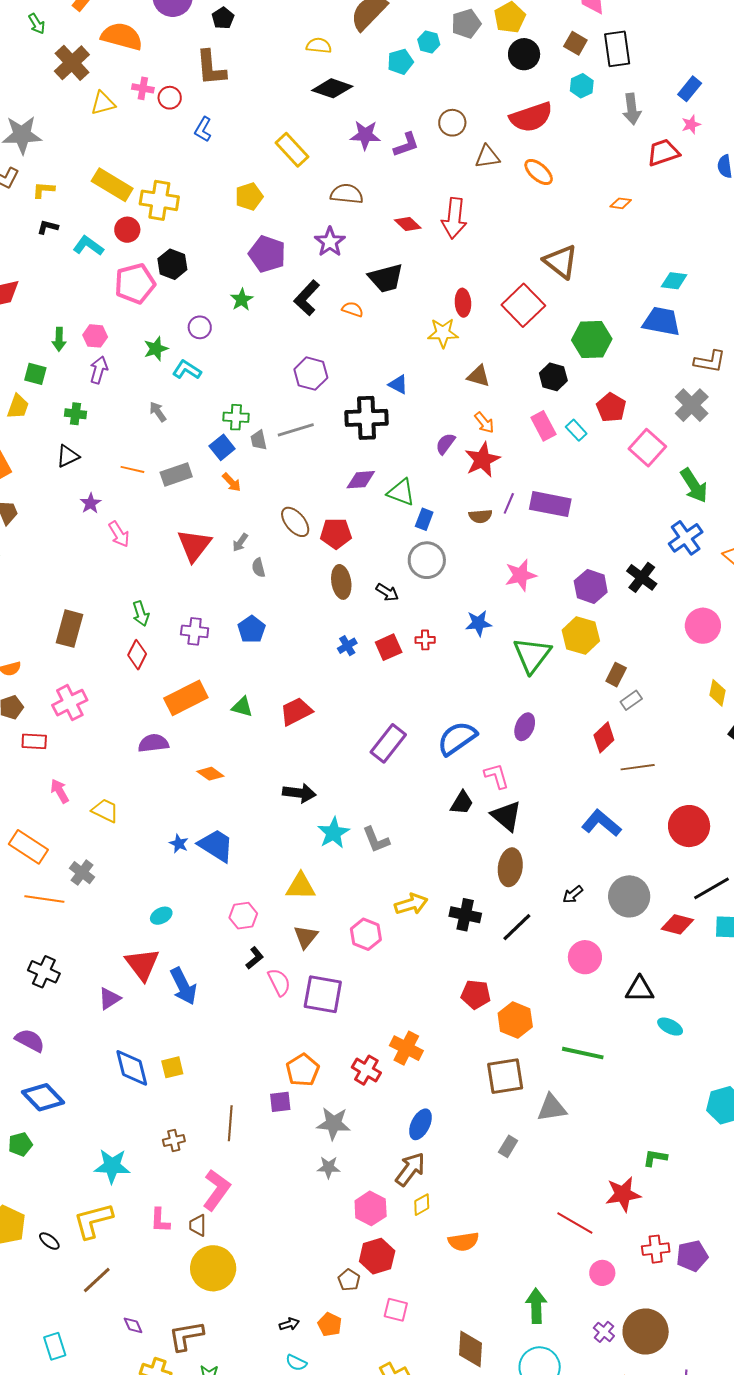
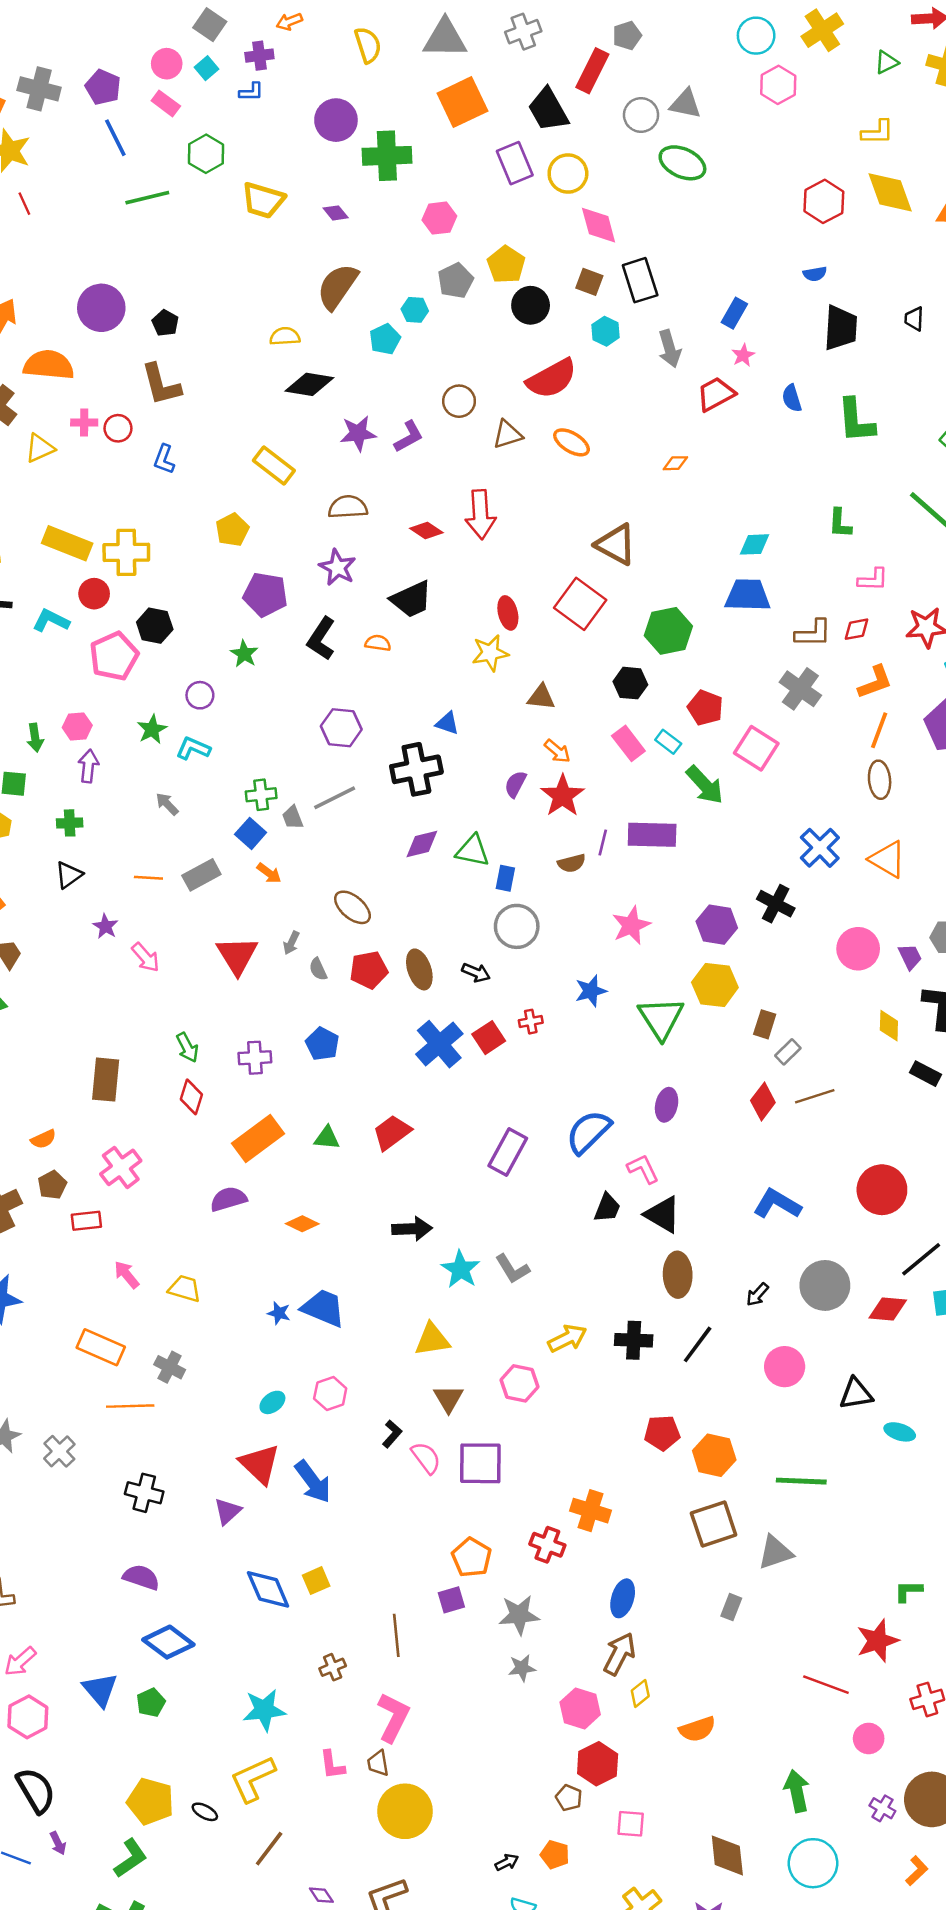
green arrow: (694, 486) -> (705, 785), moved
red pentagon: (336, 533) -> (369, 970), moved
blue cross: (347, 646) -> (439, 1044), size x2.0
brown line: (638, 767) -> (815, 1096), moved
pink hexagon: (243, 916) -> (330, 1393), moved

